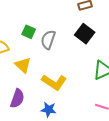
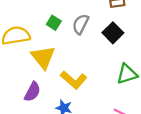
gray semicircle: (48, 40) -> (81, 24), moved
yellow triangle: (23, 65) -> (43, 57), size x1.4

